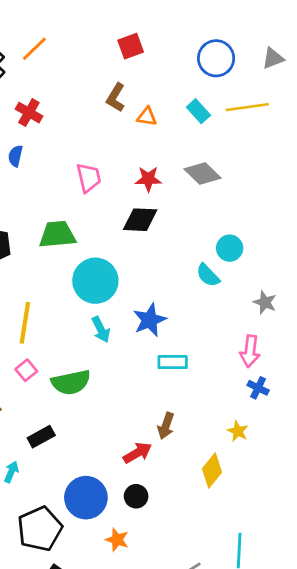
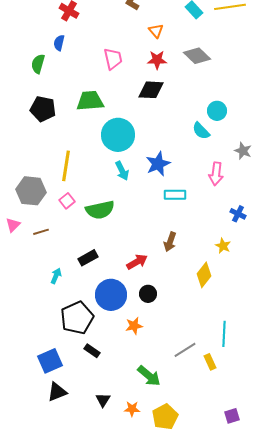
orange triangle: (147, 117) -> (156, 31), moved, turned 42
pink arrow: (250, 351) -> (216, 174), moved
black rectangle: (41, 437) -> (88, 258), moved
red arrow: (137, 453) -> (137, 262), moved
orange star: (117, 540) -> (134, 326), turned -30

